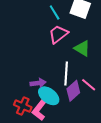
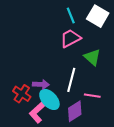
pink line: (89, 85) -> (92, 96), turned -42
purple diamond: (73, 91) -> (75, 111), moved
red cross: (23, 106) -> (22, 94), moved

